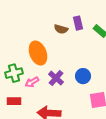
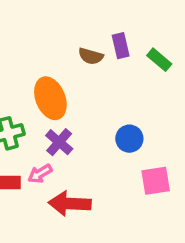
purple cross: (56, 78) -> (59, 142), moved
pink arrow: (32, 82) -> (40, 174), moved

